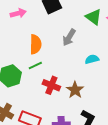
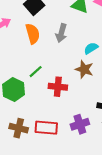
orange semicircle: (36, 44) -> (33, 34), moved
brown star: (75, 90) -> (84, 69), moved

